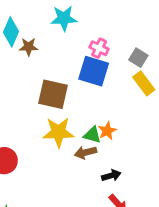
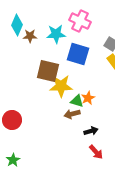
cyan star: (64, 18) -> (56, 34), moved
pink cross: (99, 48) -> (80, 21), moved, size x1.5
yellow star: (58, 132) -> (61, 86), moved

